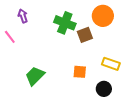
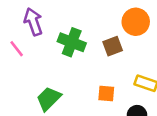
purple arrow: (23, 16) -> (33, 22), size x1.5
green cross: (65, 23) -> (72, 42), moved

